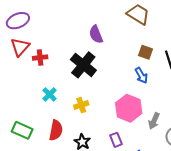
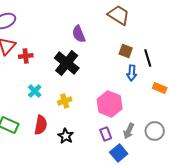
blue arrow: (141, 75) -> (132, 73), moved, turned 35
gray arrow: (154, 121) -> (129, 131), moved
purple rectangle: (116, 140) -> (106, 134), moved

